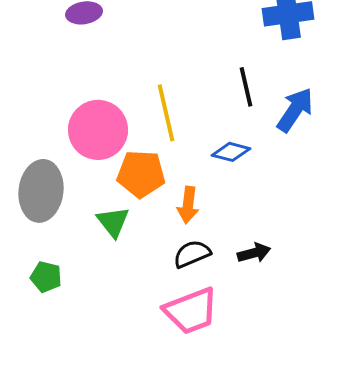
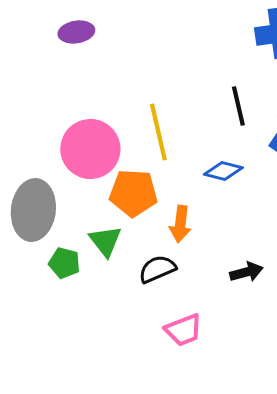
black semicircle: (192, 254) -> (157, 269), moved
green pentagon: (46, 277) -> (64, 263), moved
pink trapezoid: (191, 311) -> (183, 330), size x0.7

